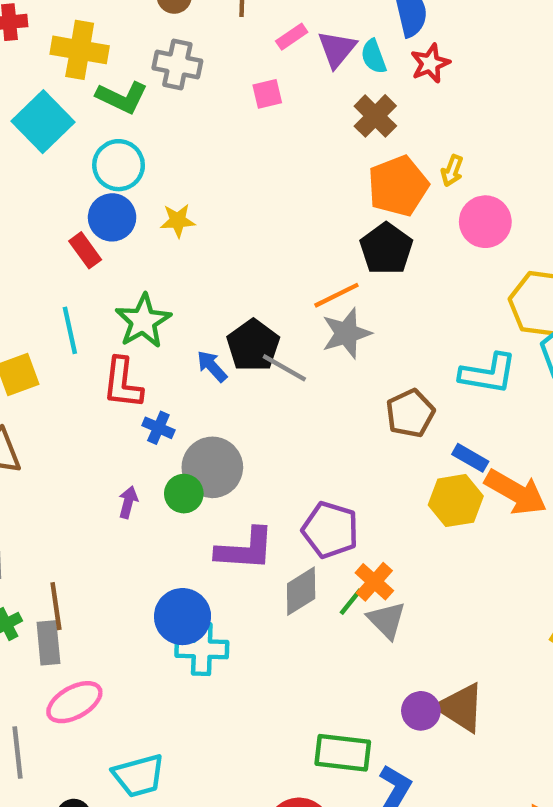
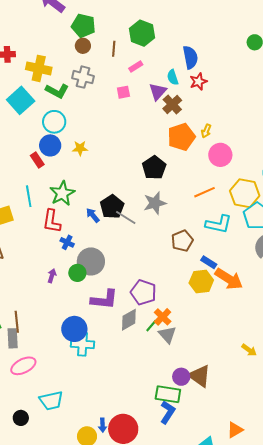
purple triangle: (337, 49) -> (158, 92), moved
black pentagon: (386, 249) -> (154, 168), moved
orange line: (336, 295) -> (205, 192), moved
green rectangle: (343, 753) -> (168, 394), moved

